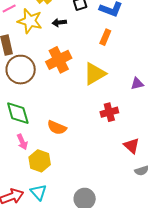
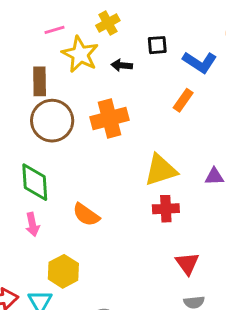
yellow triangle: (95, 74) -> (161, 170), moved
yellow hexagon: (40, 161) -> (63, 271), moved

